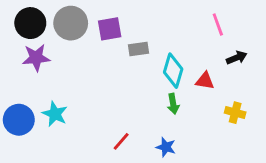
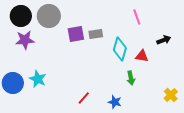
pink line: (218, 25) -> (137, 17), moved
purple square: (110, 29) -> (76, 34), moved
green arrow: (173, 104) -> (131, 78), moved
yellow cross: (235, 113) -> (171, 95), moved, turned 32

